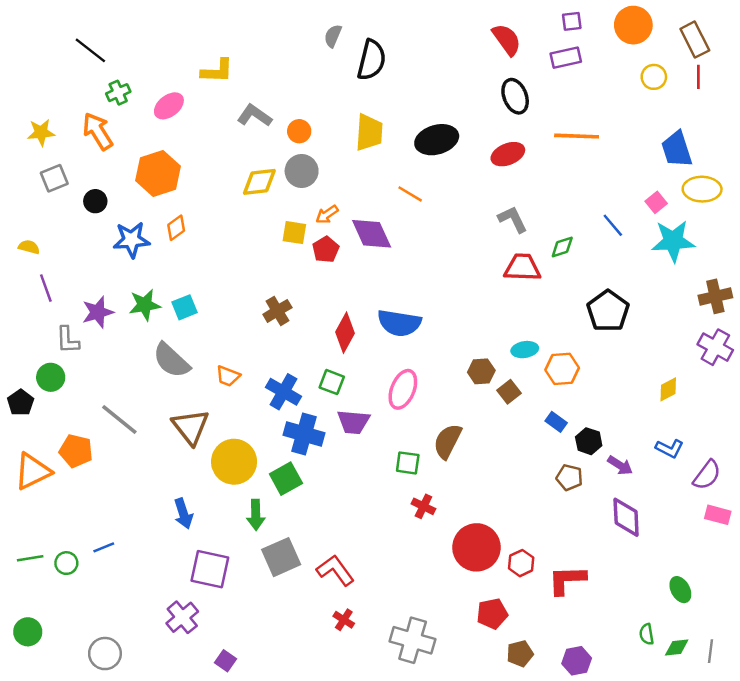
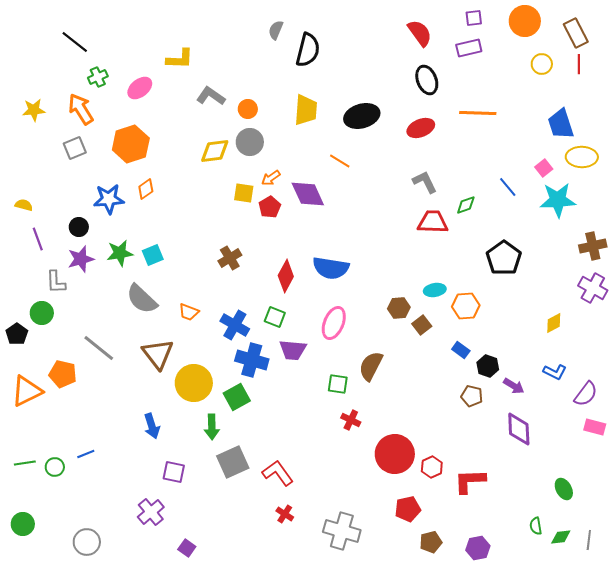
gray square: (54, 178) -> (75, 148), moved
black circle: (95, 201) -> (79, 227), moved
purple square: (210, 569) -> (174, 472), size x0.7

